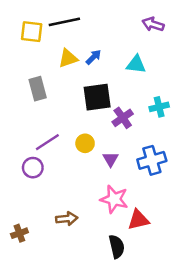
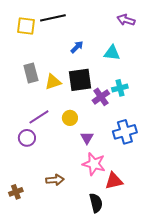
yellow triangle: (68, 58) -> (53, 82), moved
cyan cross: (159, 107) -> (120, 88), moved
purple triangle: (111, 159) -> (87, 138), moved

